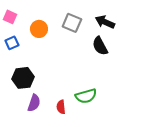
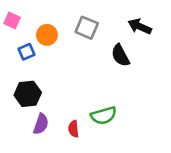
black arrow: (105, 22) -> (140, 26), moved
blue square: (12, 43) -> (26, 52), moved

